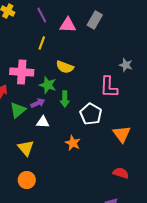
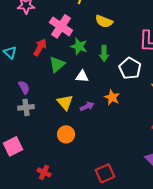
pink cross: (22, 72) -> (61, 26), turned 30
green star: (48, 85) -> (79, 46), moved
purple arrow: (38, 103) -> (87, 106), moved

